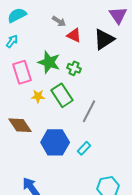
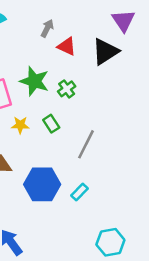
gray arrow: (59, 21) -> (47, 28), turned -96
green cross: (74, 68) -> (67, 89), turned 32
green rectangle: (62, 95) -> (51, 124), size x0.6

